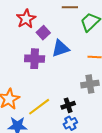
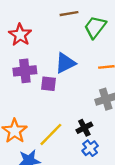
purple square: (43, 33) -> (48, 84), moved, turned -32
purple cross: (35, 59) -> (25, 71), moved

